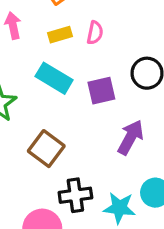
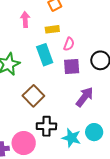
pink semicircle: (95, 33) -> (69, 44), moved
cyan rectangle: (54, 78) -> (45, 55), turned 30

